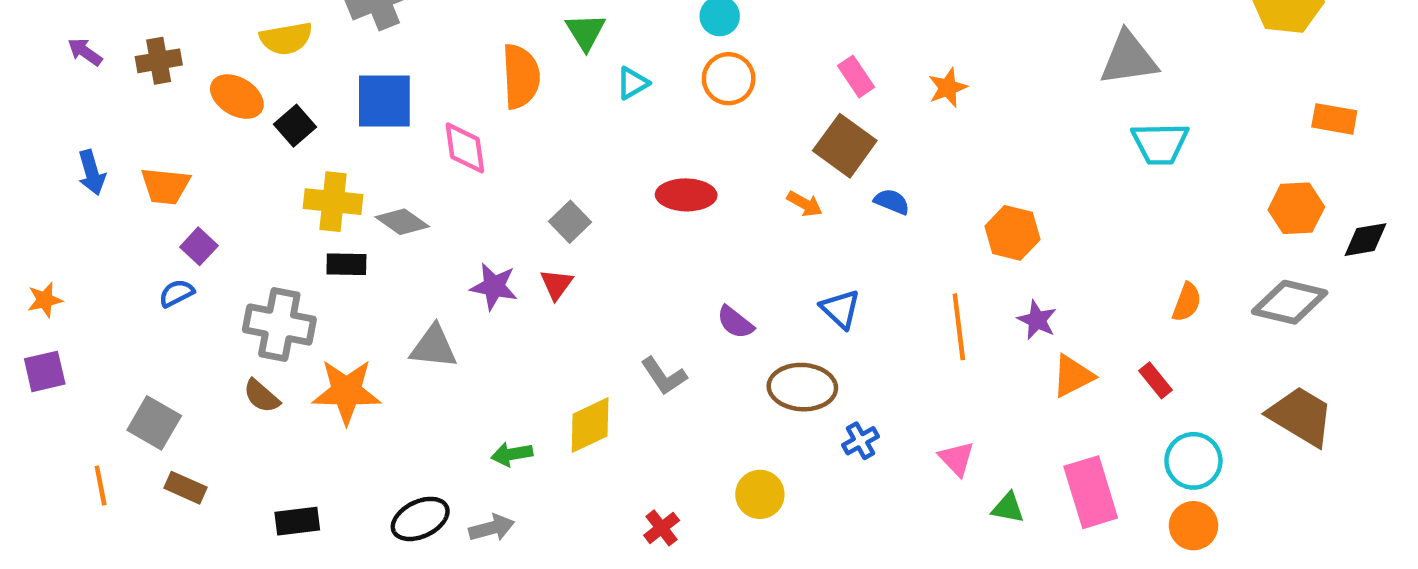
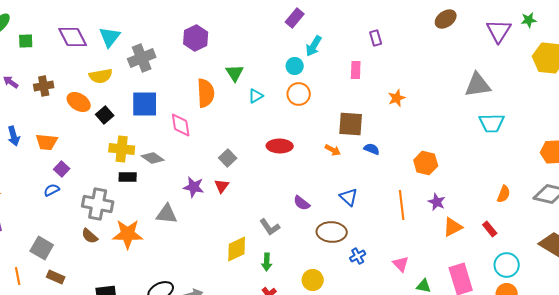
pink rectangle: (856, 76) -> (356, 70), moved, turned 36
brown square: (845, 146) -> (351, 124), turned -32
green arrow: (512, 454) -> (267, 262), moved, turned -78

